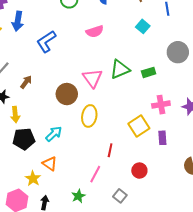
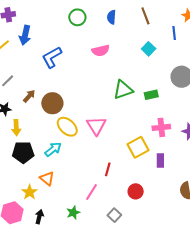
pink triangle: (92, 78) -> (96, 126), moved
brown circle: (67, 94) -> (52, 103), moved
yellow ellipse: (89, 116) -> (67, 127), moved, turned -60

